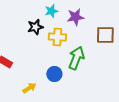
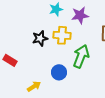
black star: (35, 27) -> (40, 38), moved

